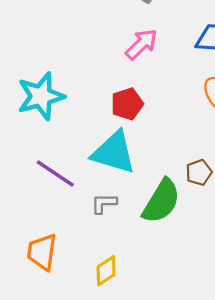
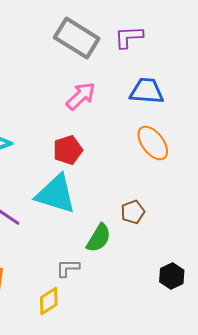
green semicircle: (161, 201) -> (99, 238), size x0.7
gray L-shape: (104, 203) -> (68, 268), moved

